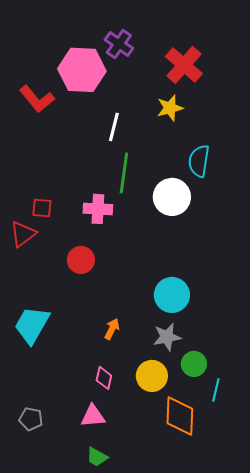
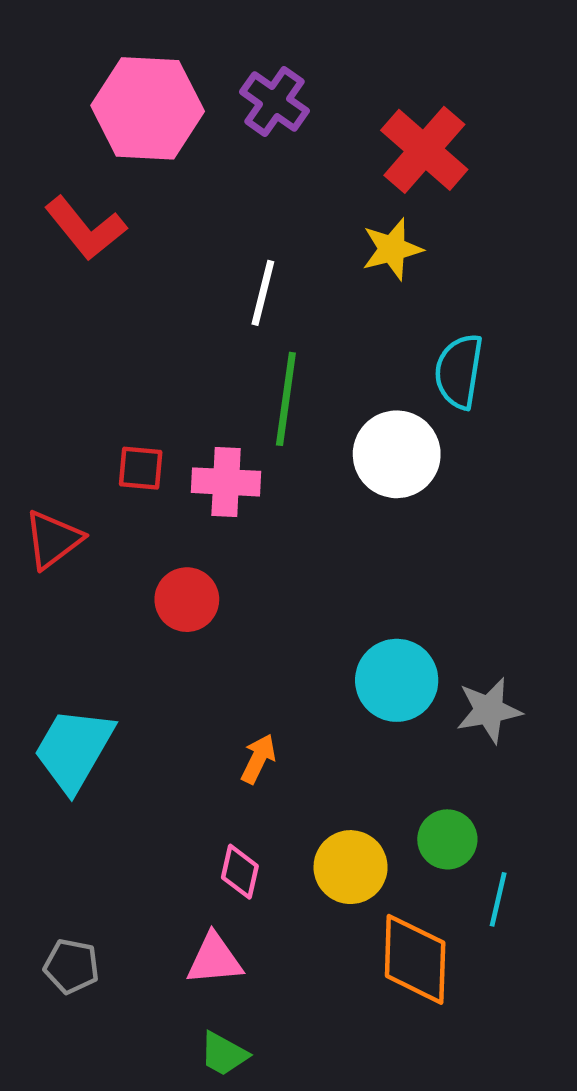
pink hexagon: (82, 70) -> (148, 108), moved
red square: (42, 208) -> (141, 468), moved
gray star: (167, 337) -> (489, 710), moved

